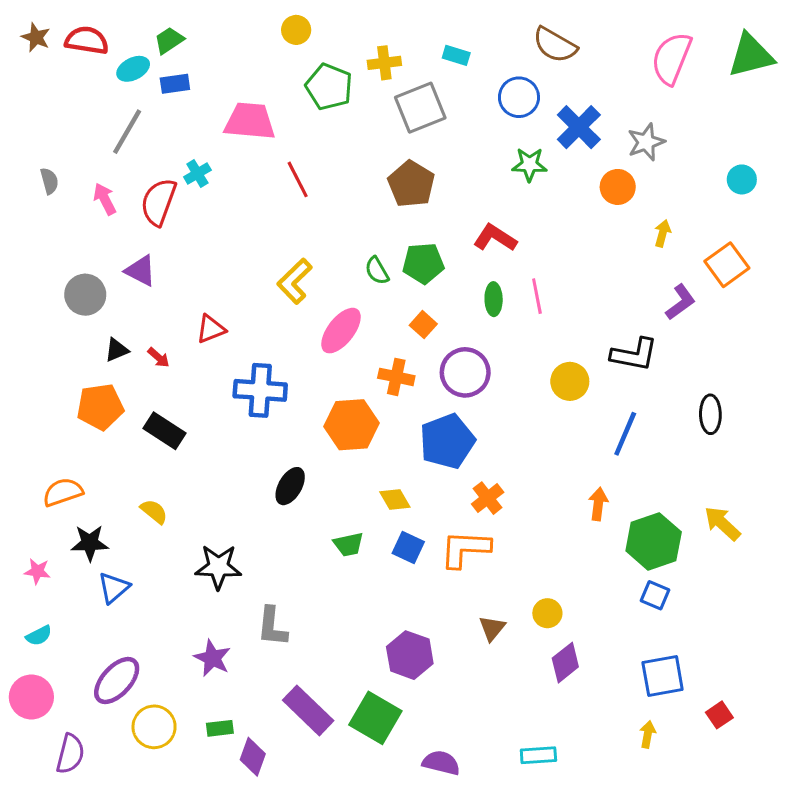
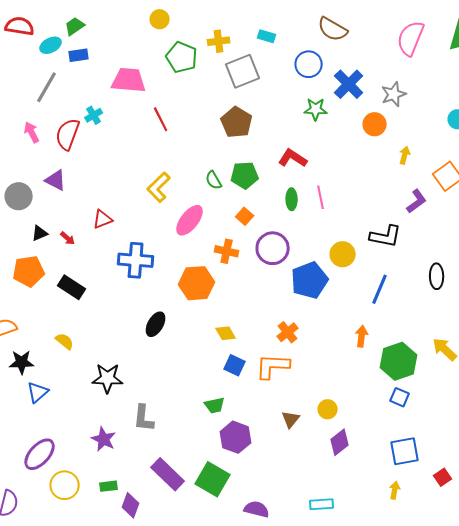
blue pentagon: (447, 441) -> (310, 280), moved
green trapezoid: (348, 544) -> (215, 405), moved

